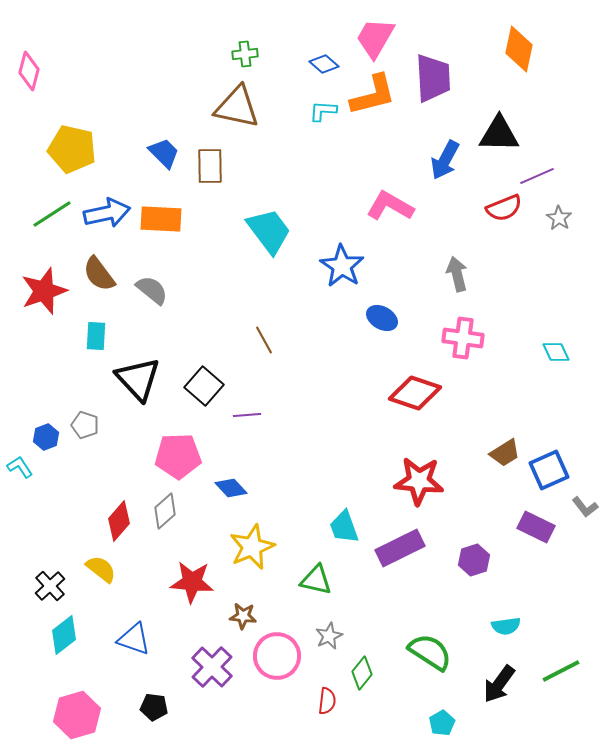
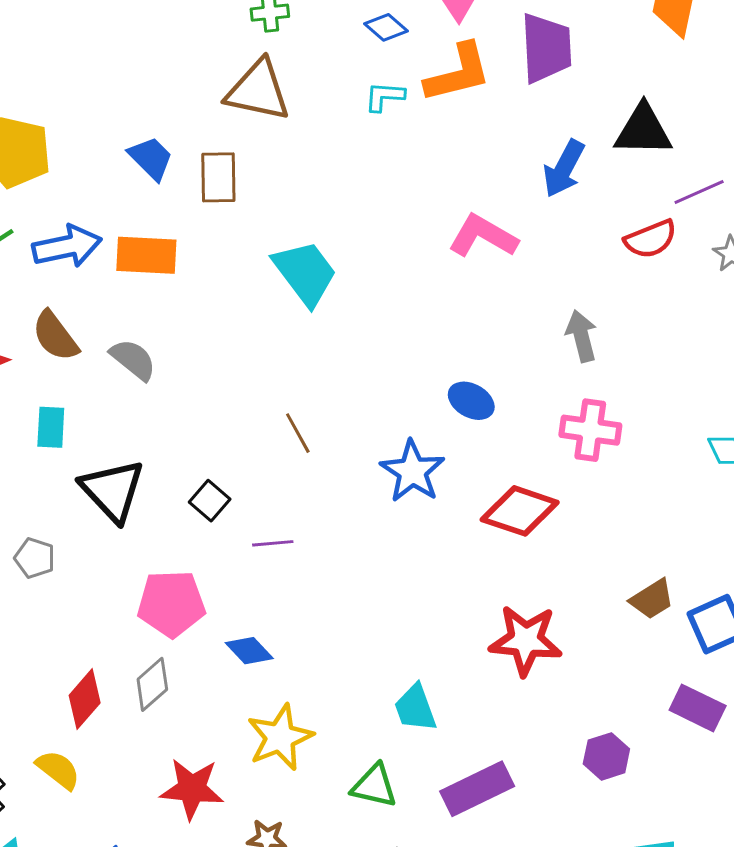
blue star: (342, 266) -> (412, 471), moved
black square: (204, 386) -> (210, 501), size x0.7
purple rectangle: (400, 548) -> (477, 789), moved

